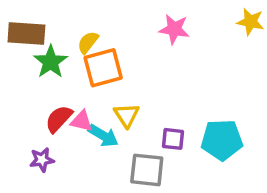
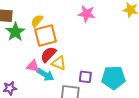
yellow triangle: (127, 115) -> (59, 63), turned -35
red semicircle: (59, 119) -> (48, 54), moved

